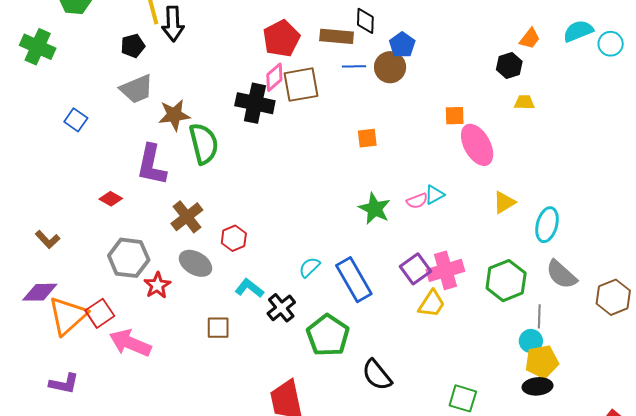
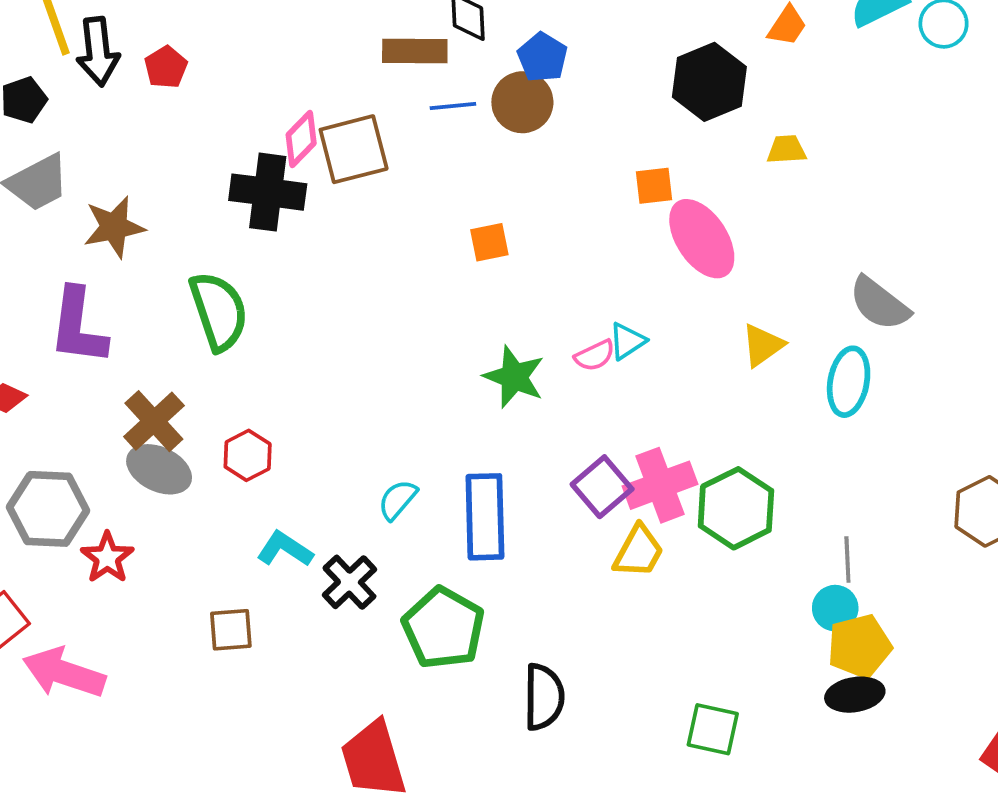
red pentagon: (281, 38) -> (166, 67), moved, size x0.6
black hexagon: (509, 65) -> (709, 82), moved, size x1.5
green semicircle: (204, 144) -> (219, 311), moved
gray ellipse: (195, 263) -> (159, 469), moved
gray semicircle: (561, 274) -> (879, 304), moved
blue rectangle: (354, 280) -> (485, 517), turned 33
green hexagon: (506, 281) -> (736, 508), moved
black semicircle: (377, 375) -> (544, 697), turned -136

